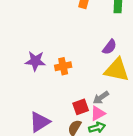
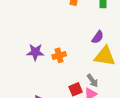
gray arrow: (101, 98) -> (92, 81), turned -88

